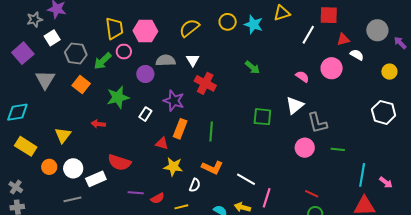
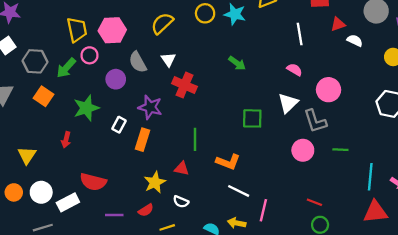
white line: (308, 35) -> (300, 34), moved, turned -36
gray semicircle: (166, 60) -> (138, 62), turned -114
pink circle: (332, 68) -> (329, 90), moved
red arrow: (98, 124) -> (66, 140), turned -80
orange rectangle: (180, 129) -> (143, 140), moved
red triangle: (162, 143) -> (182, 169), moved
yellow star: (173, 167) -> (155, 182), turned -30
orange L-shape: (212, 168) -> (228, 162), moved
white semicircle: (195, 185) -> (181, 202), turned 96
red semicircle: (158, 198) -> (146, 210), moved

